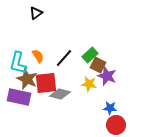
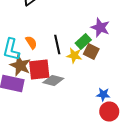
black line: (64, 58) -> (57, 44), turned -54
purple star: (107, 76) -> (100, 28), moved
yellow star: (89, 84) -> (74, 56), moved

